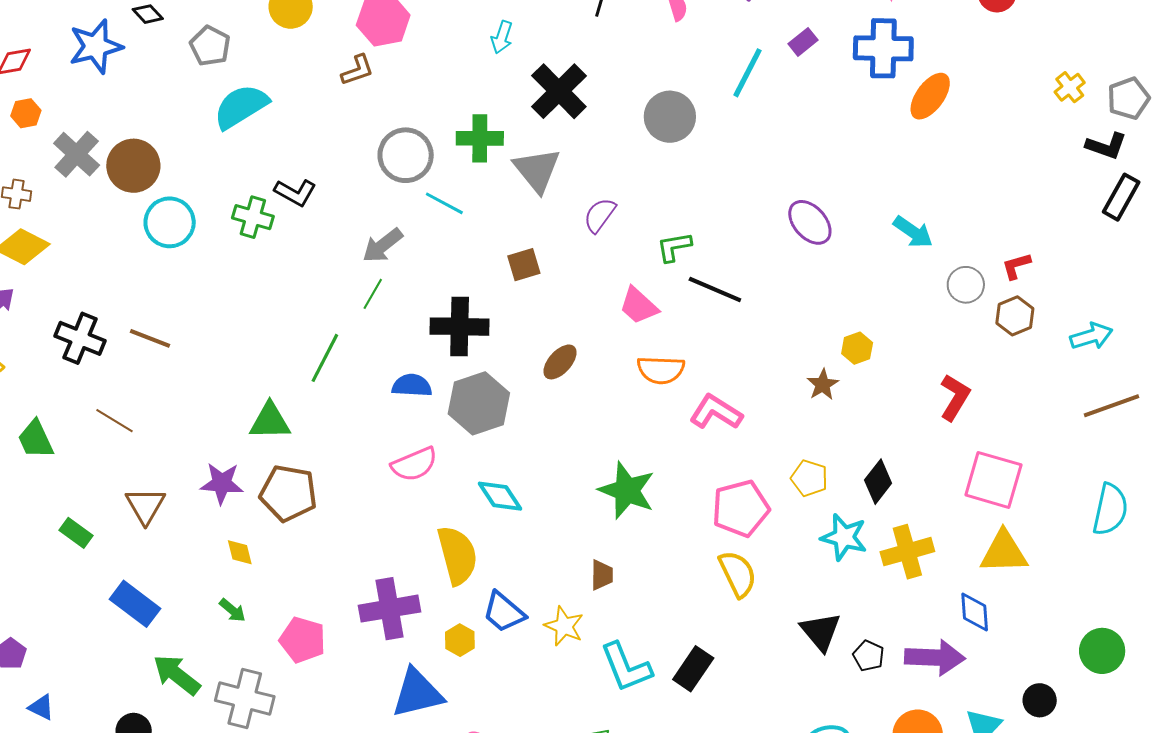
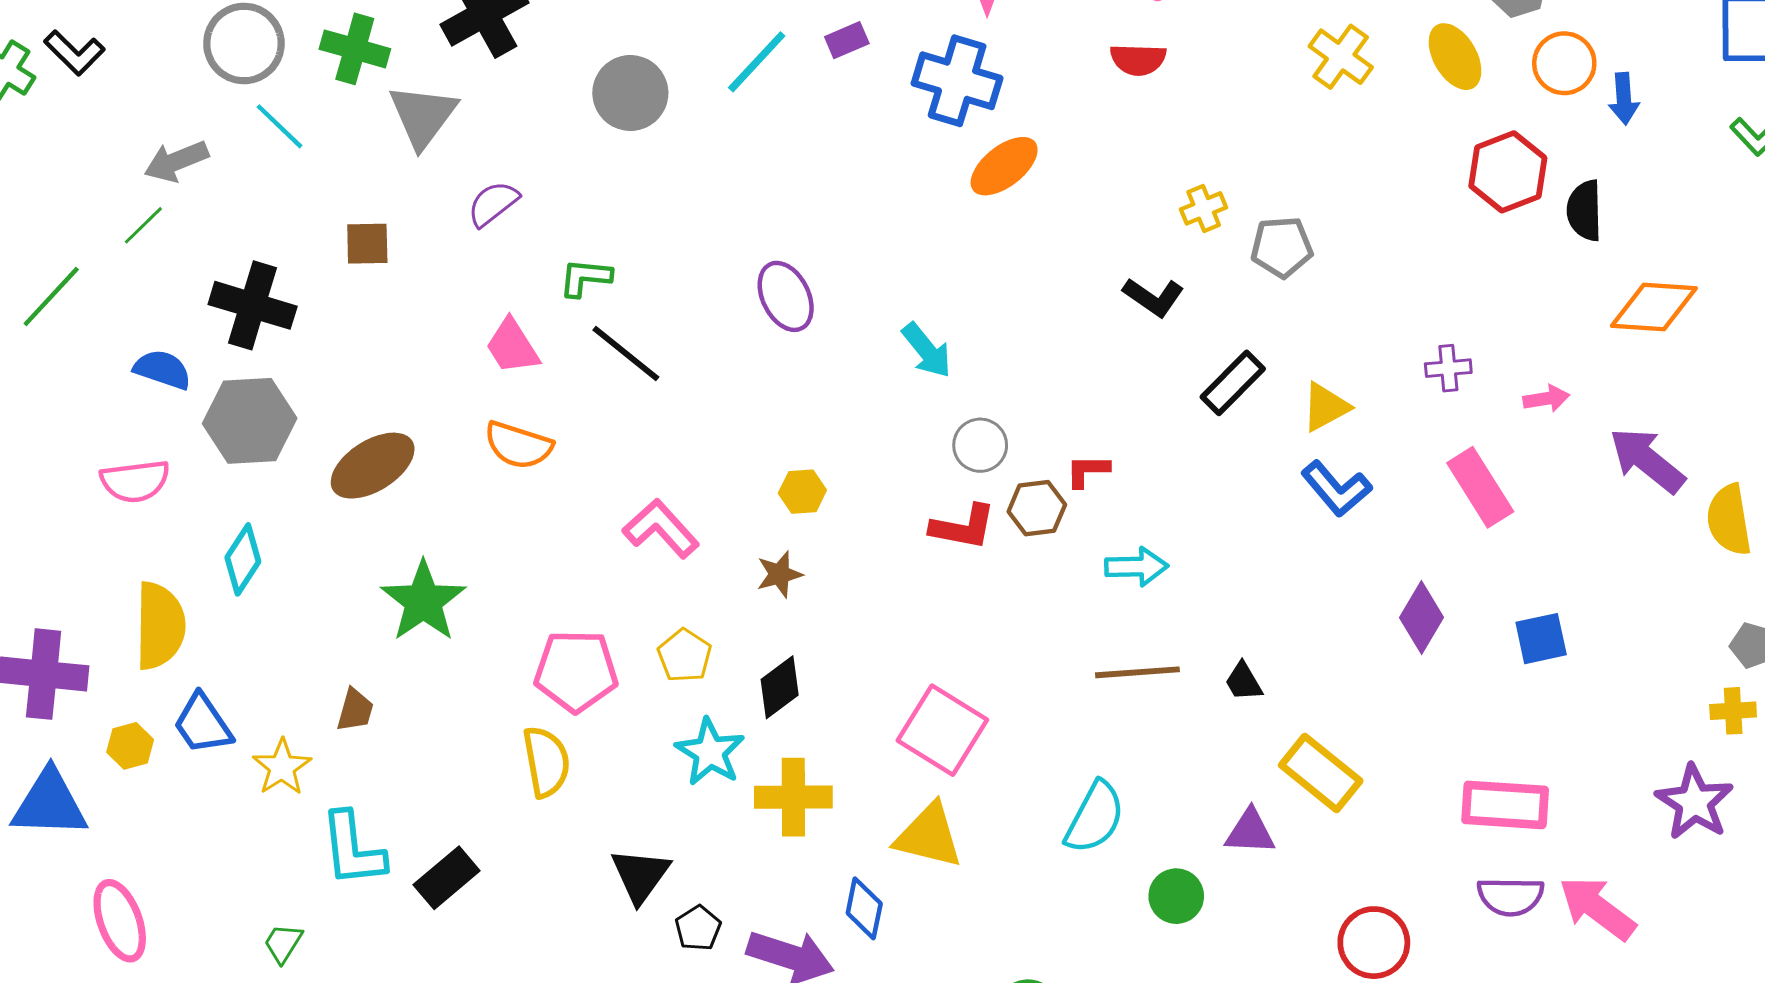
black L-shape: (1106, 146) -> (1154, 297), moved
red L-shape: (1016, 266) -> (1088, 471), moved
brown ellipse: (560, 362) -> (373, 466), moved, size x1.5
brown star: (823, 385) -> (779, 574), moved
red L-shape: (955, 397) -> (963, 527), moved, turned 54
pink L-shape: (716, 412) -> (661, 529), moved
cyan diamond: (500, 496) -> (243, 559), turned 51

